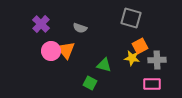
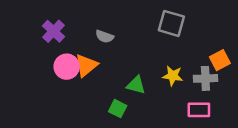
orange square: (140, 46) -> (220, 60), moved
orange triangle: (66, 50) -> (86, 65), turned 30

